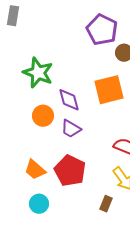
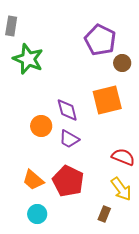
green star: (38, 73) -> (28, 59), moved

